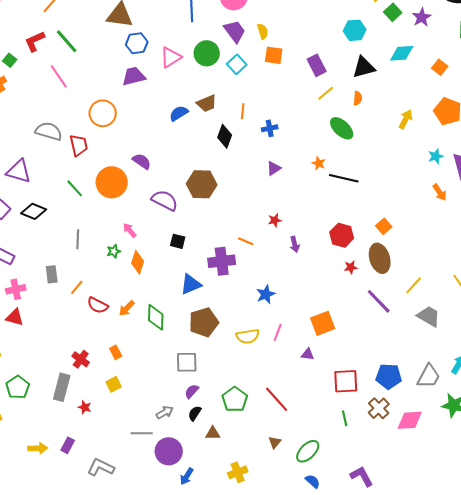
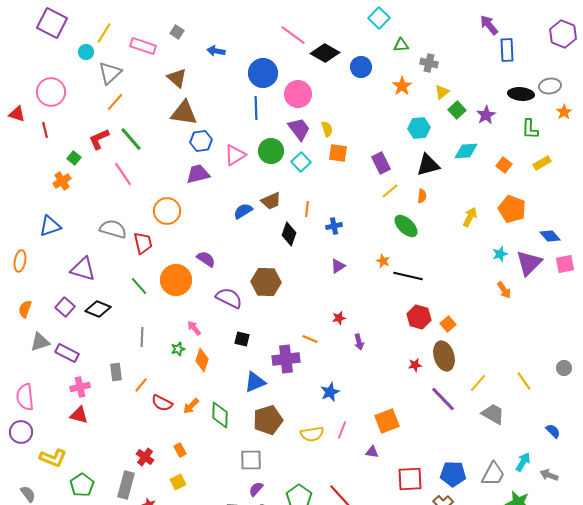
red hexagon: (342, 235) -> (419, 317), moved

